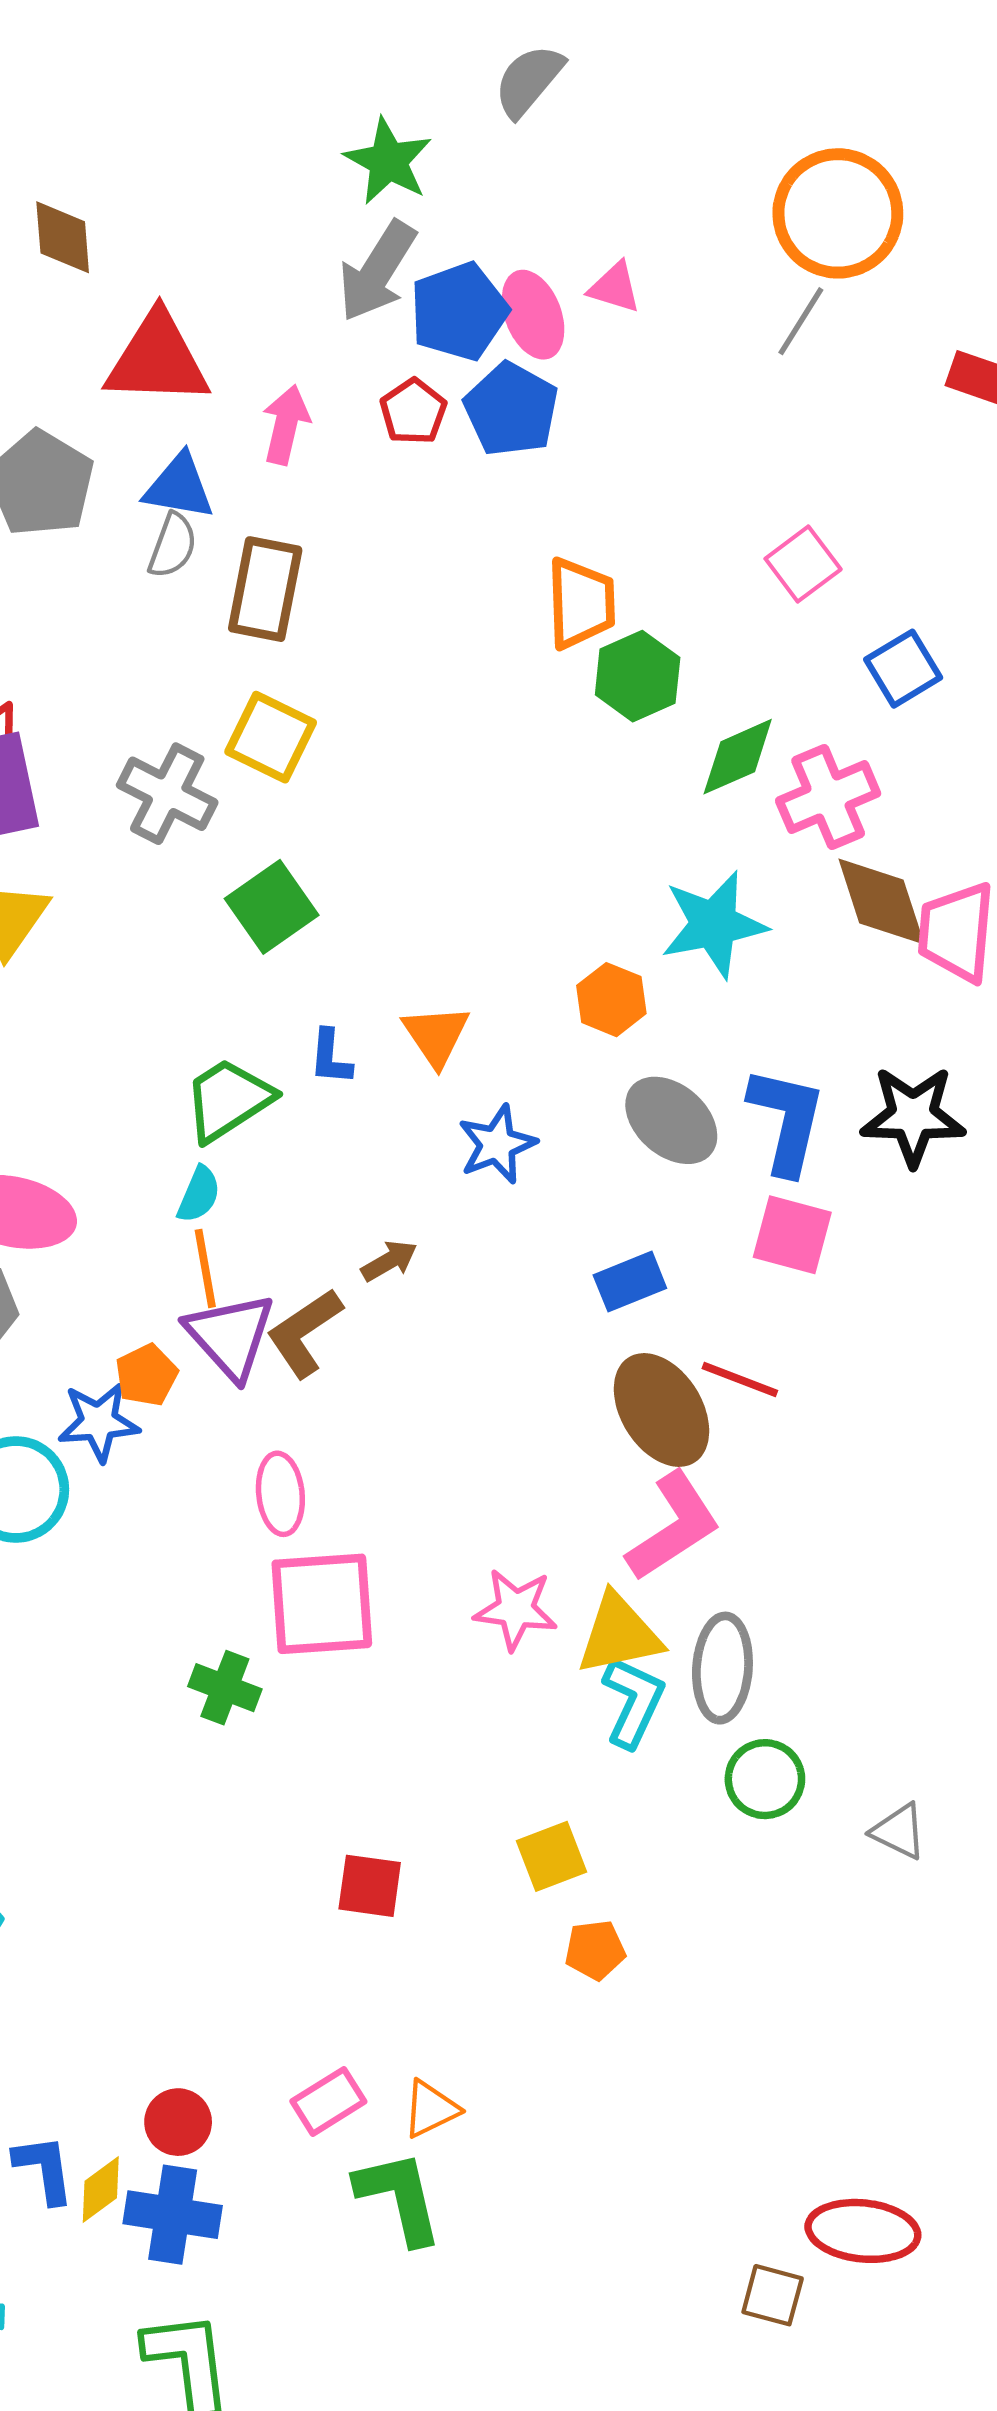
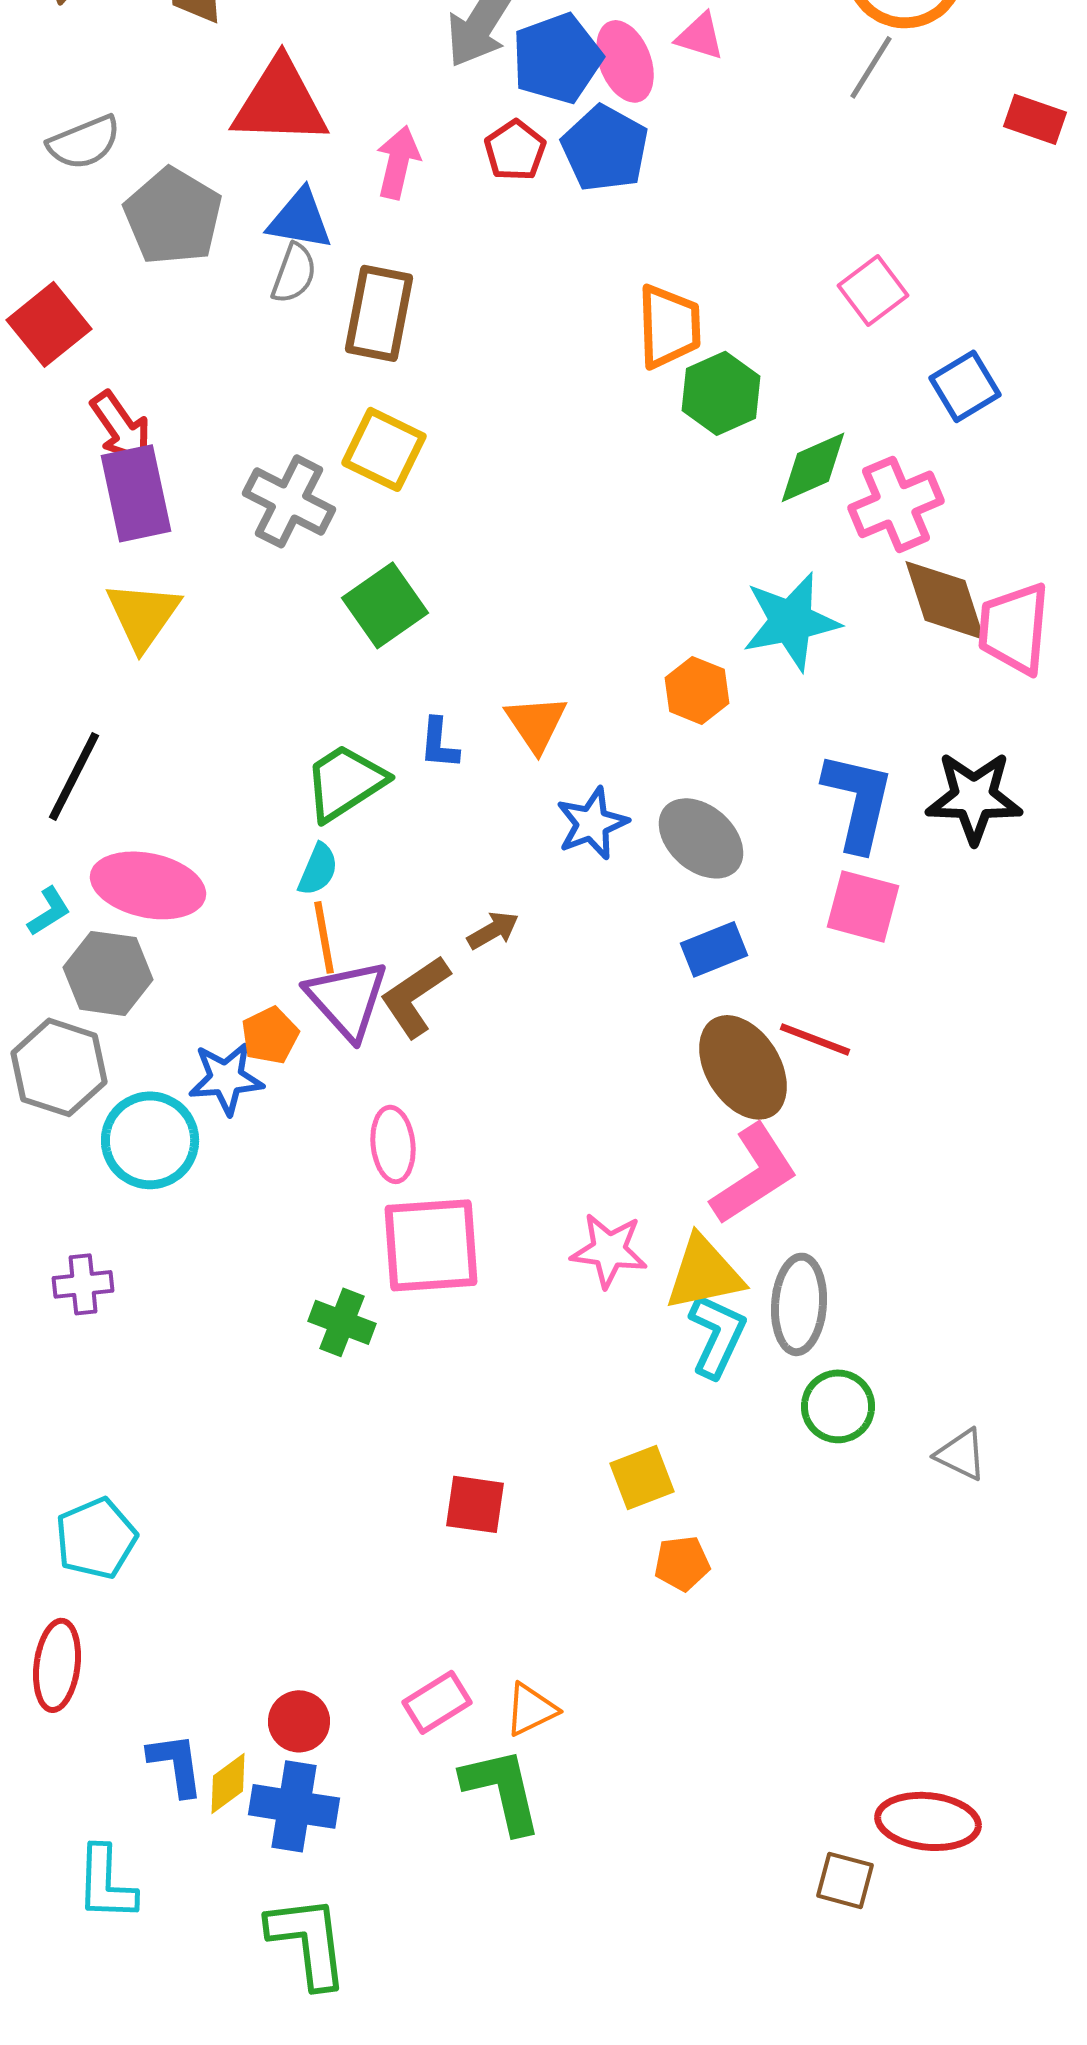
gray ellipse: (671, 1120) -> (701, 838), moved

